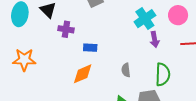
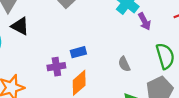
purple cross: (66, 29) -> (56, 67), moved

